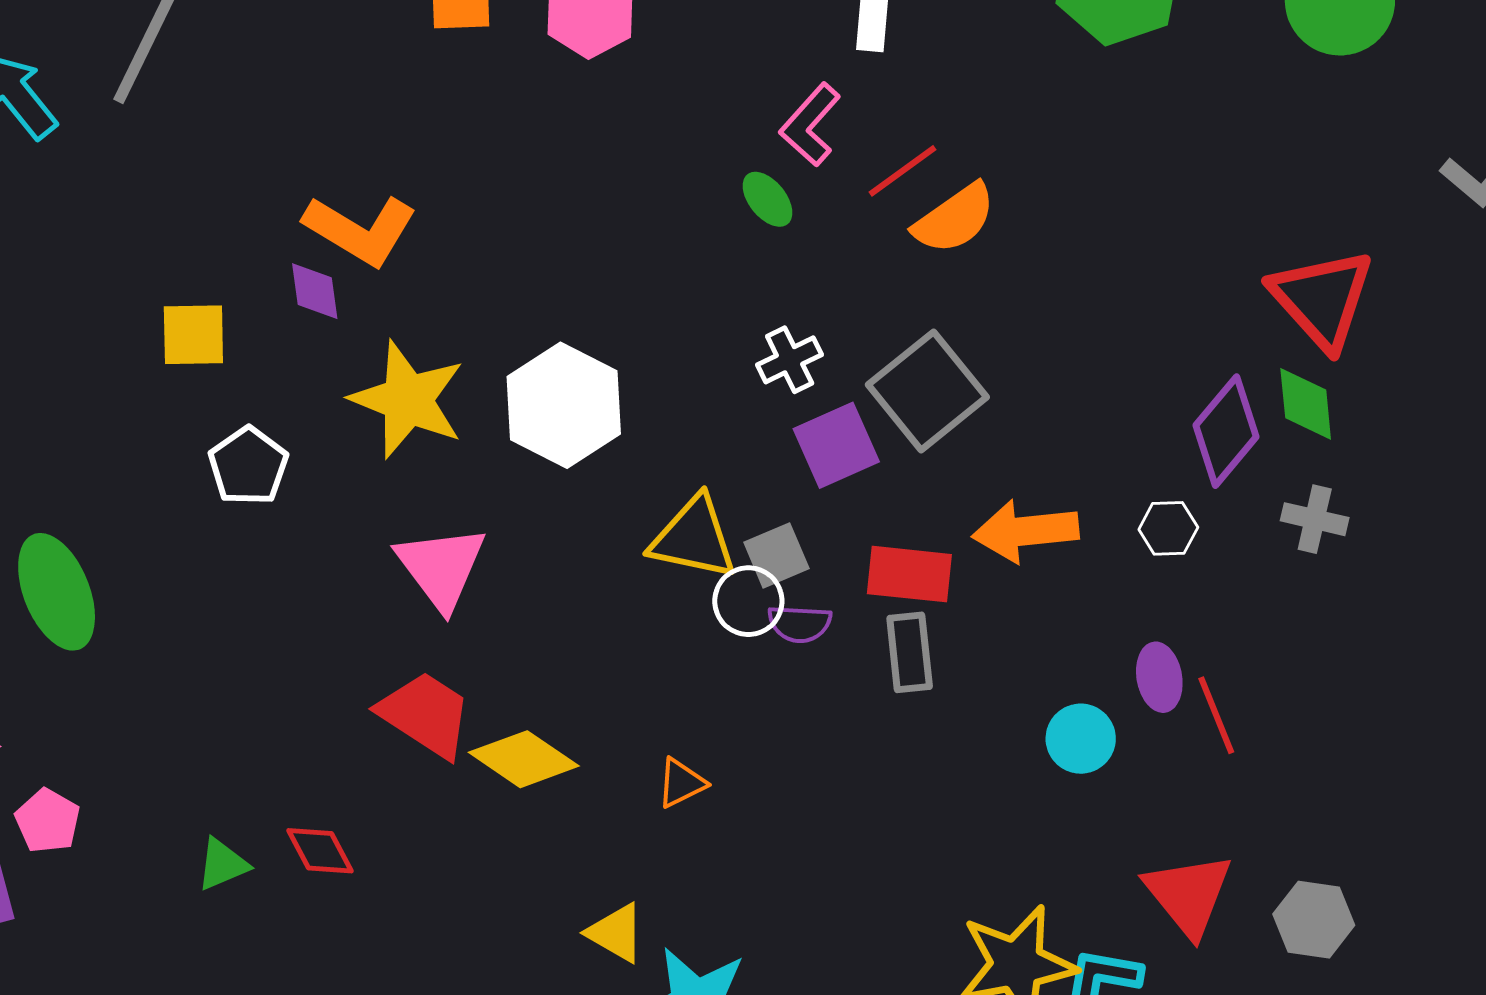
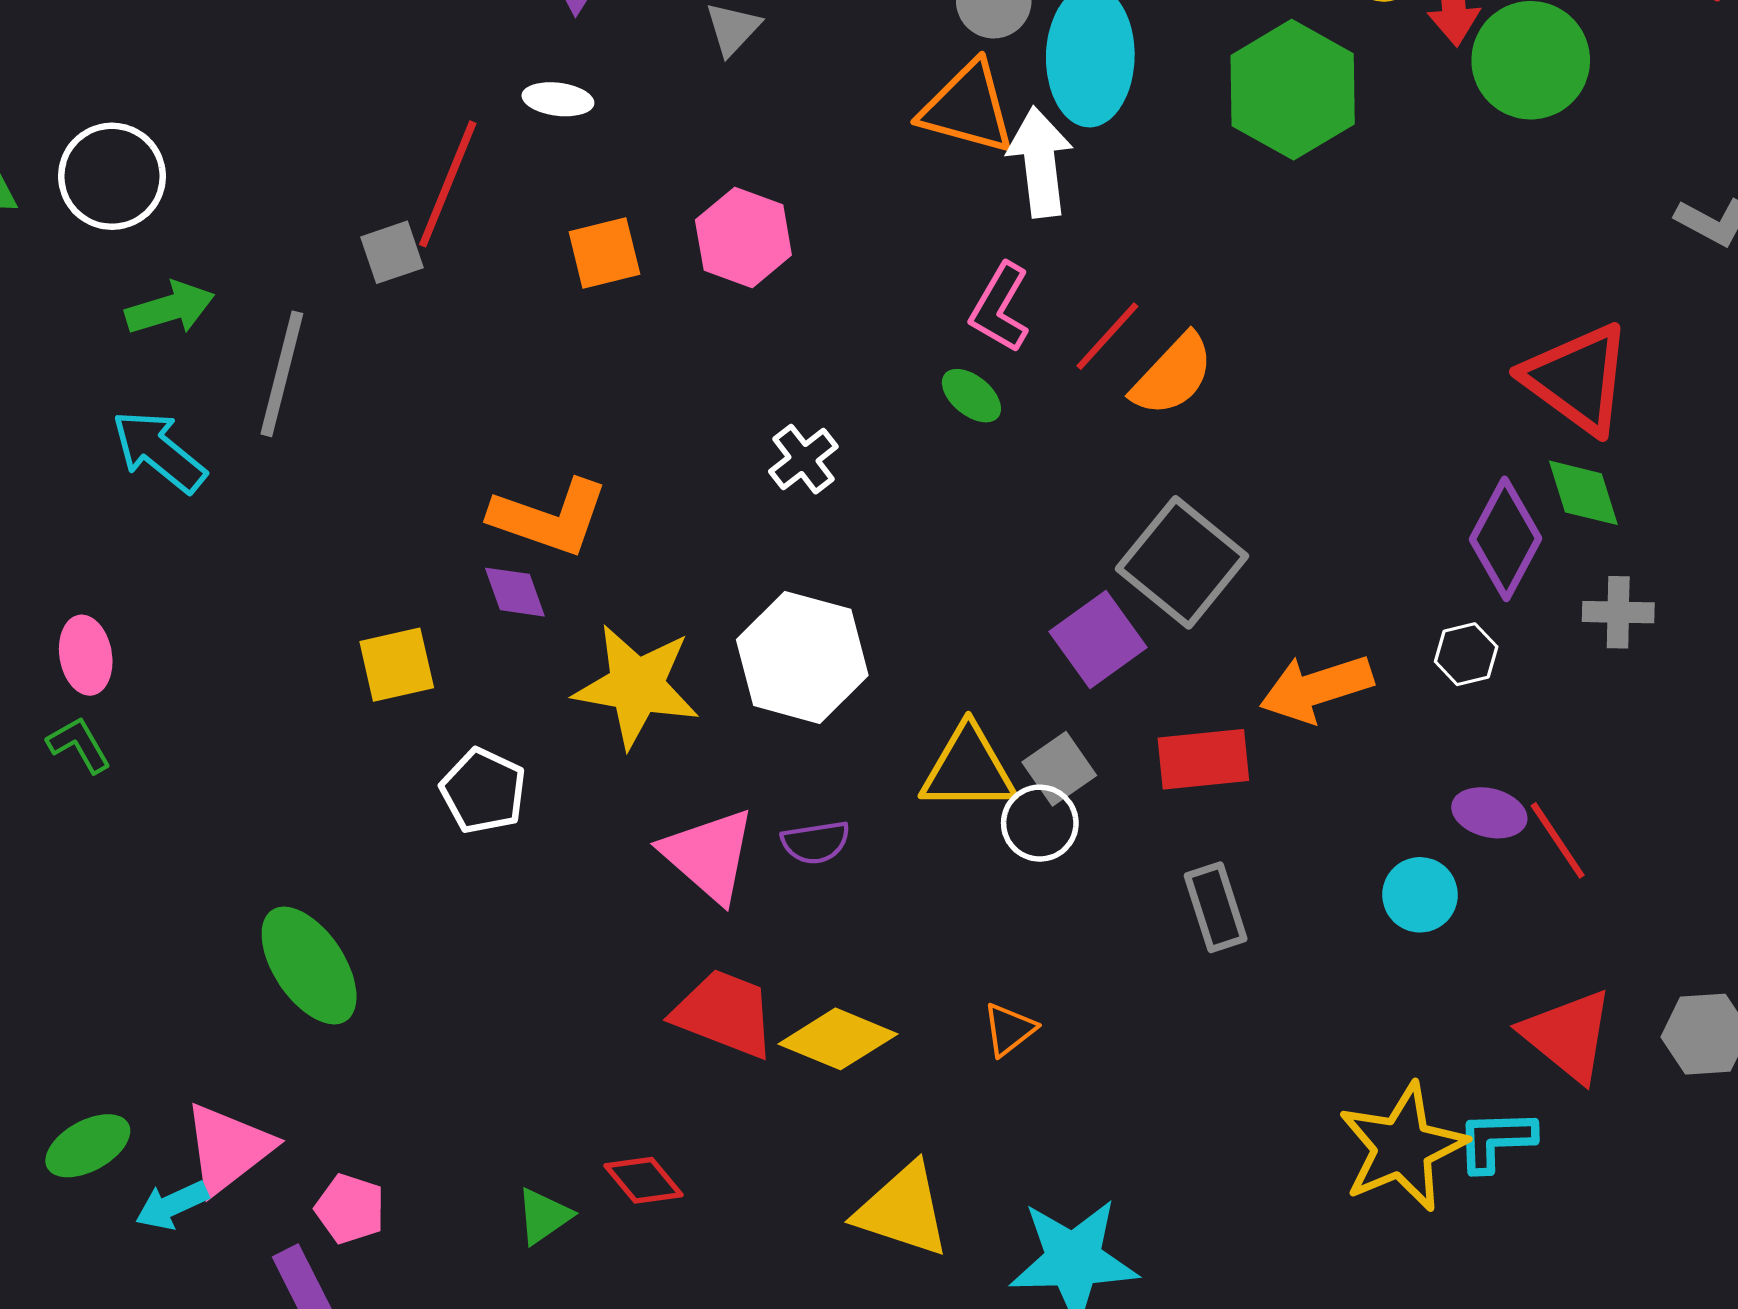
white cross: (790, 360) -> (803, 459), moved
purple semicircle: (800, 624) -> (816, 842), moved
gray rectangle: (910, 652) -> (1216, 907), moved
purple ellipse: (1159, 677) -> (1489, 813), turned -54
yellow triangle: (616, 933) -> (903, 1210), moved, size x1.5

